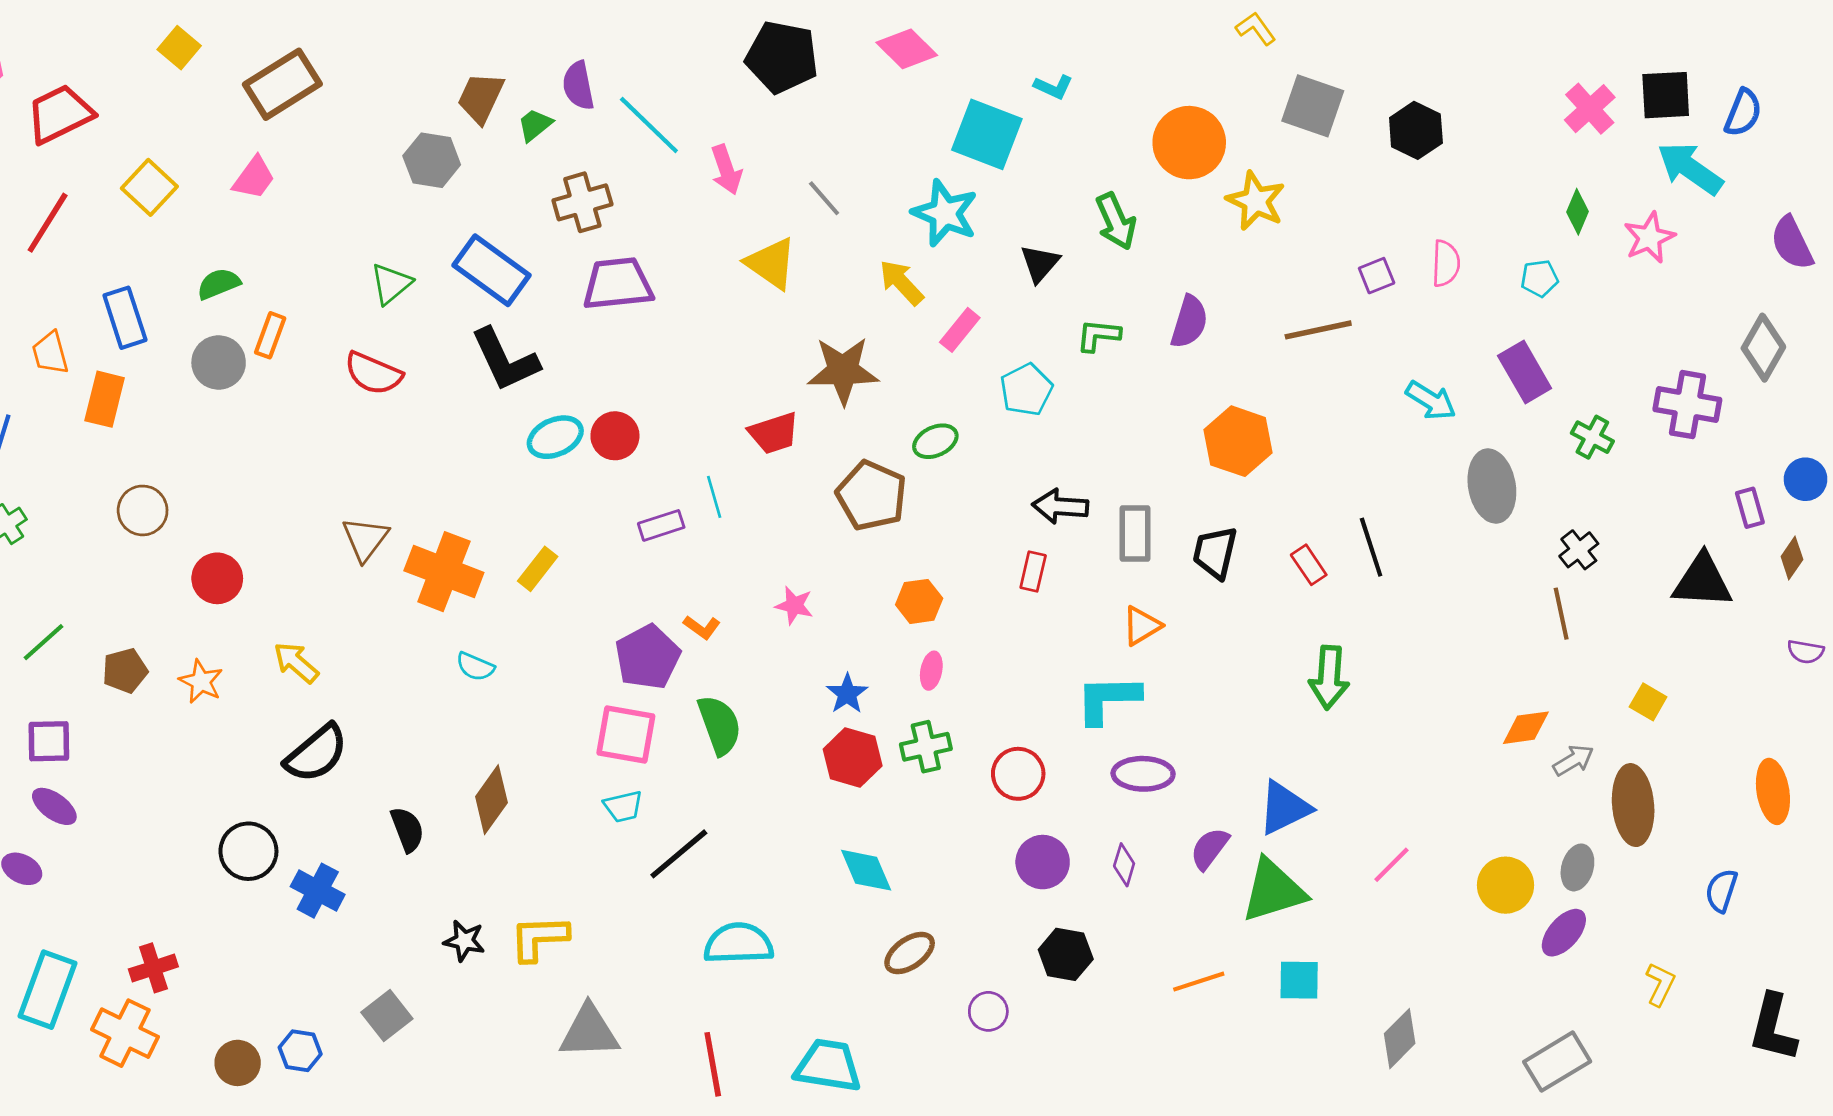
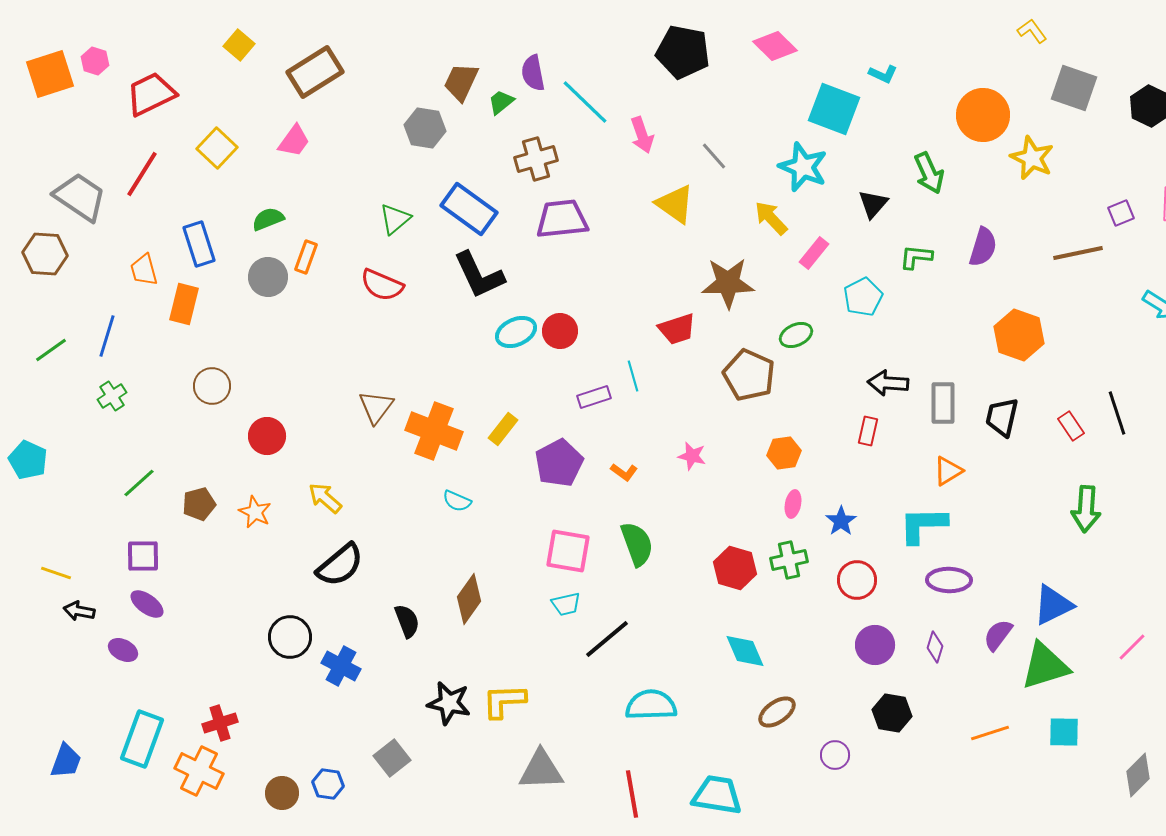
purple pentagon: (648, 657) -> (559, 463), moved
blue star: (847, 694) -> (841, 521), moved
black star: (464, 941) -> (449, 703), size x1.4

